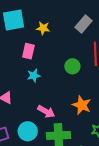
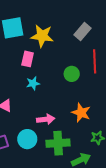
yellow star: (43, 28) -> (42, 36), size x1.6
pink arrow: (46, 112) -> (46, 119), turned -36

